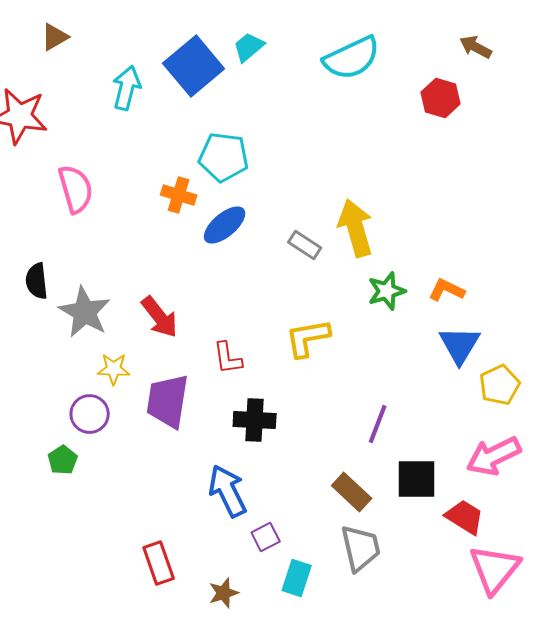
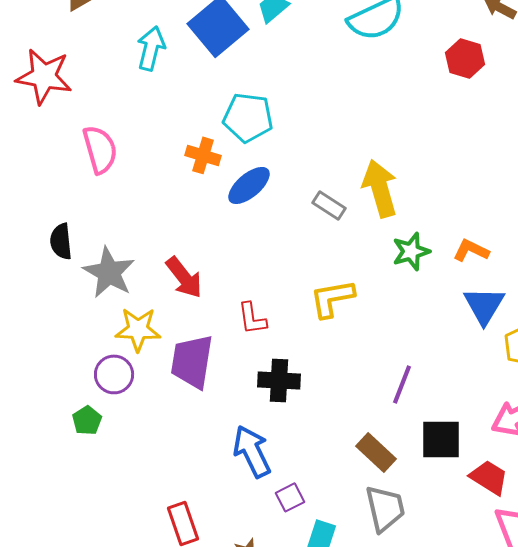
yellow star: (114, 369) -> (138, 329), size x1.4

